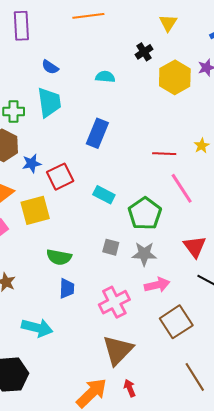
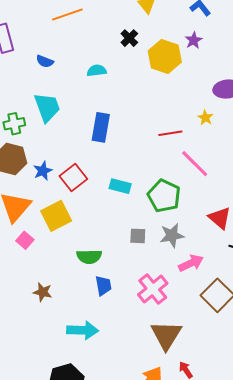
blue semicircle: (50, 67) -> (45, 61), moved

